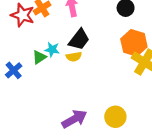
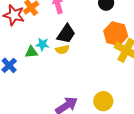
green triangle: (39, 57) -> (31, 52), turned 32

